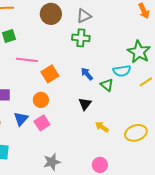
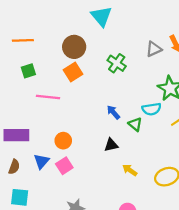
gray triangle: (84, 16) -> (154, 49), moved
green cross: (81, 38) -> (117, 63), moved, turned 30
orange square: (50, 74) -> (73, 72), moved
black triangle: (85, 104) -> (111, 145), turned 40

